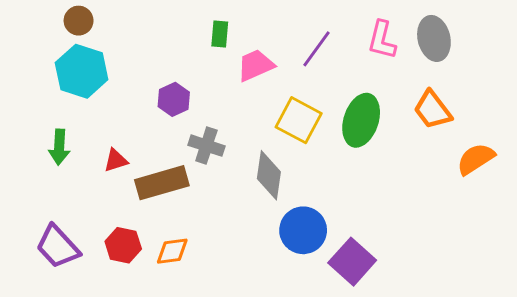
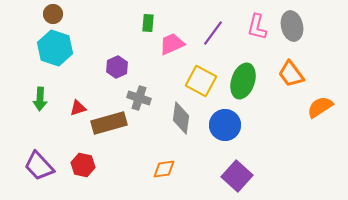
blue circle: (303, 230) -> (225, 125), moved
orange diamond: (172, 251) -> (164, 169), moved

